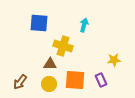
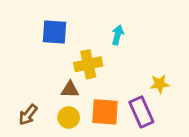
yellow cross: (63, 46) -> (88, 64), turned -30
purple rectangle: (101, 80) -> (141, 112), size x1.5

